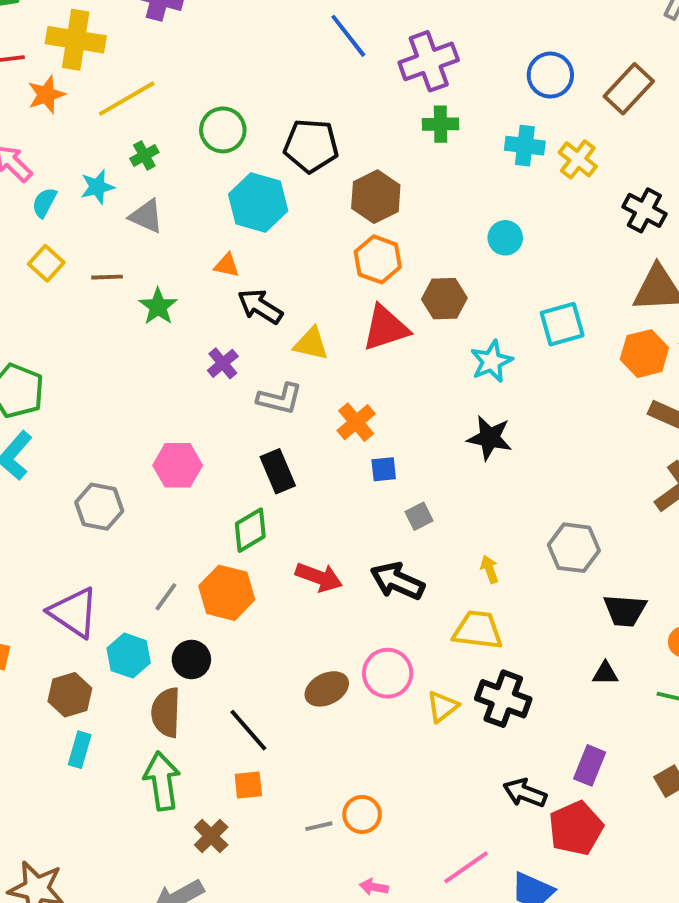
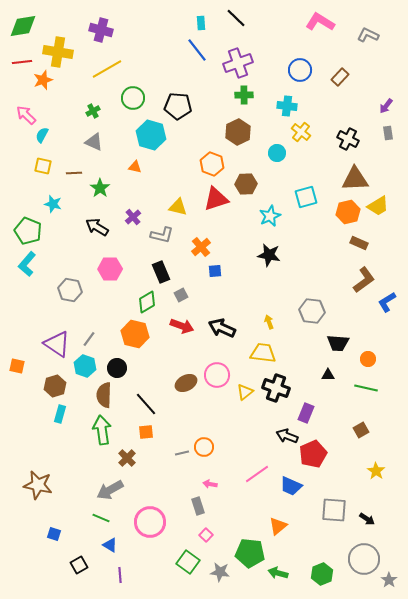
brown rectangle: (629, 89) -> (340, 77), size x0.7
yellow line: (127, 99) -> (107, 69), moved
yellow cross: (578, 159) -> (301, 132), moved
cyan star: (97, 187) -> (53, 204), moved, turned 30
brown hexagon: (376, 197) -> (238, 132), moved
yellow square: (46, 263) -> (43, 166), turned -30
black arrow: (260, 306) -> (97, 227), moved
gray square: (419, 516) -> (181, 295), moved
gray line: (166, 597) -> (89, 339), moved
purple rectangle: (590, 765) -> (306, 413), moved

